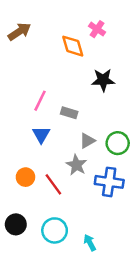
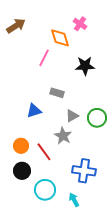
pink line: (40, 101) -> (44, 58), moved
blue triangle: (41, 135) -> (34, 111), turned 42
blue cross: (109, 182) -> (84, 171), moved
black circle: (16, 224) -> (22, 171), moved

